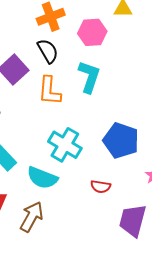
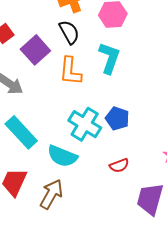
blue pentagon: (121, 141) -> (117, 118), moved, size x0.7
red semicircle: (101, 187) -> (119, 165), turned -30

